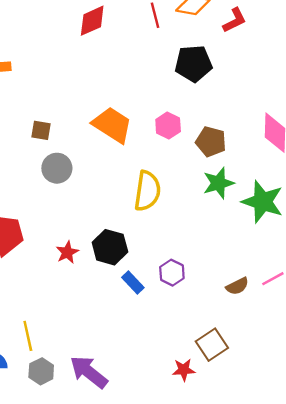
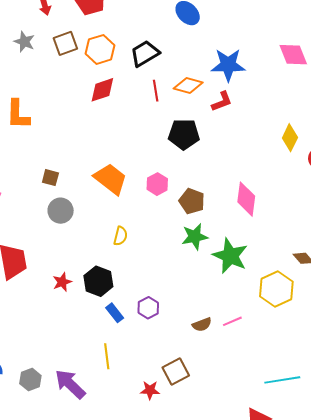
yellow semicircle: (147, 191) -> (121, 236), moved, size x0.6
yellow line: (28, 336) -> (107, 356), moved

